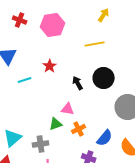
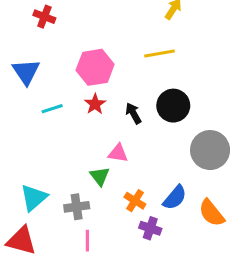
pink hexagon: (53, 25) -> (95, 67), moved
red star: (50, 66) -> (95, 104), moved
green triangle: (56, 124) -> (100, 176), turned -48
orange cross: (79, 129) -> (135, 201), moved, turned -32

